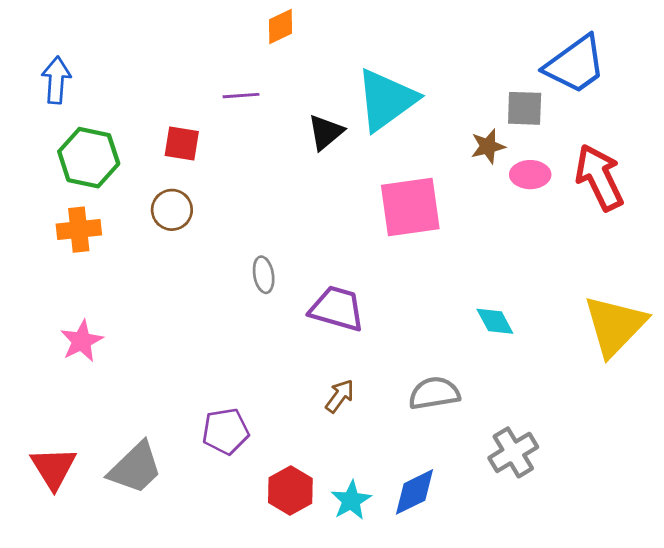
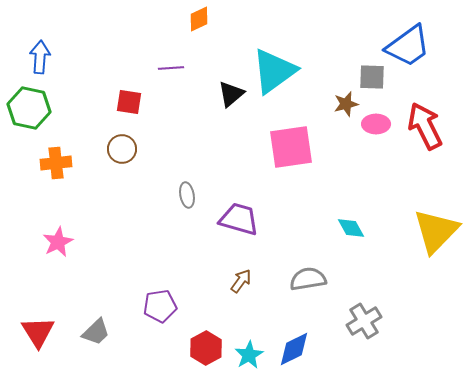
green hexagon: (89, 158) -> (29, 108), moved
gray trapezoid: (135, 468) -> (96, 332), size x0.7

